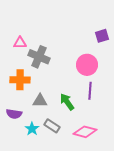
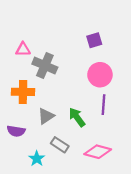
purple square: (102, 36) -> (94, 40), moved
gray triangle: (40, 101) -> (46, 116), turned -35
cyan star: (32, 129) -> (37, 159), moved

